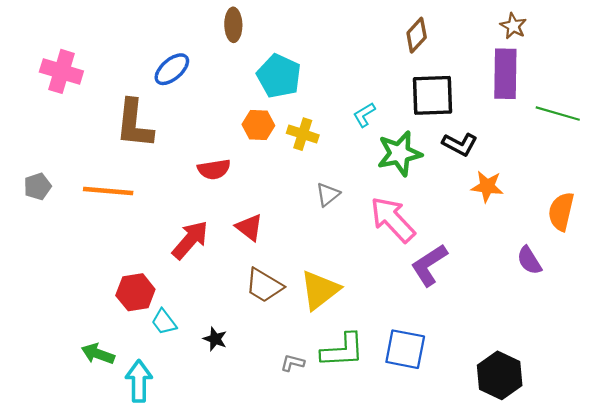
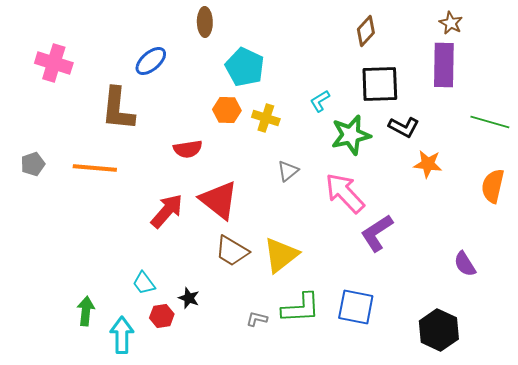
green line: (558, 114) -> (490, 122), moved
red triangle: (249, 227) -> (219, 200), size x1.6
purple semicircle: (529, 260) -> (465, 264), moved
red hexagon: (135, 292) -> (162, 316), moved, size x0.7
green arrow: (98, 354) -> (86, 311), turned 76

